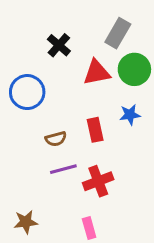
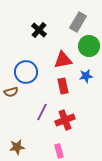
red triangle: (97, 72) -> (63, 60), moved
blue circle: (27, 92) -> (26, 72), moved
brown semicircle: (56, 139) -> (11, 92), moved
purple line: (63, 169) -> (42, 112), turned -48

